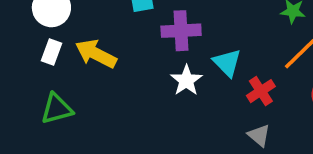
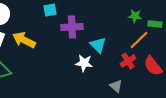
white star: (186, 80) -> (84, 63), moved, turned -30
red cross: (261, 91) -> (128, 61), moved

